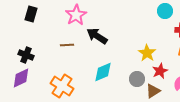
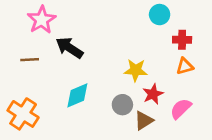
yellow star: (147, 53) -> (136, 70), turned -30

